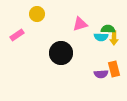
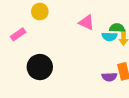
pink triangle: (80, 24) -> (87, 22), turned 42
black circle: (61, 53) -> (40, 67), moved

